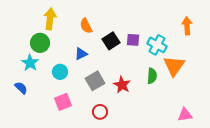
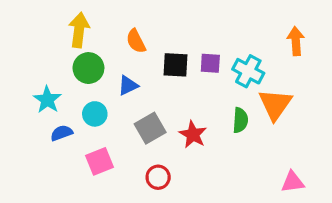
black square: (111, 41) -> (175, 65), turned 36
green circle: (40, 43) -> (88, 68), moved
blue semicircle: (21, 88) -> (62, 133), moved, turned -64

